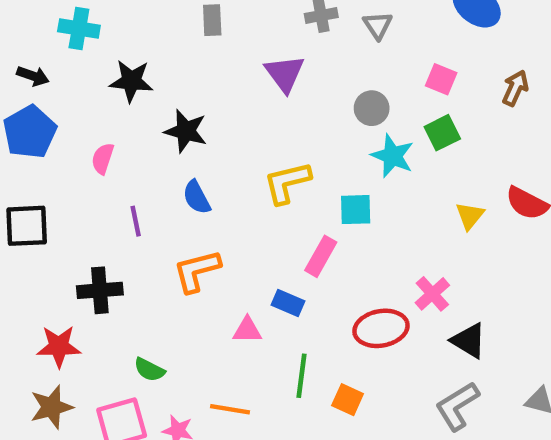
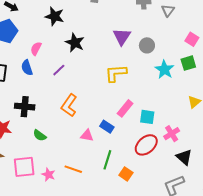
purple triangle: (285, 74) -> (122, 37), moved
gray circle: (372, 108) -> (147, 45), moved
blue semicircle: (197, 197) -> (27, 68), moved
cyan square: (356, 210) -> (147, 117), moved
purple line: (136, 221) -> (59, 70), moved, turned 48
orange L-shape: (197, 271) -> (69, 105), turned -50
red ellipse: (381, 328) -> (146, 145), turned -40
green semicircle: (149, 370) -> (40, 135), moved

